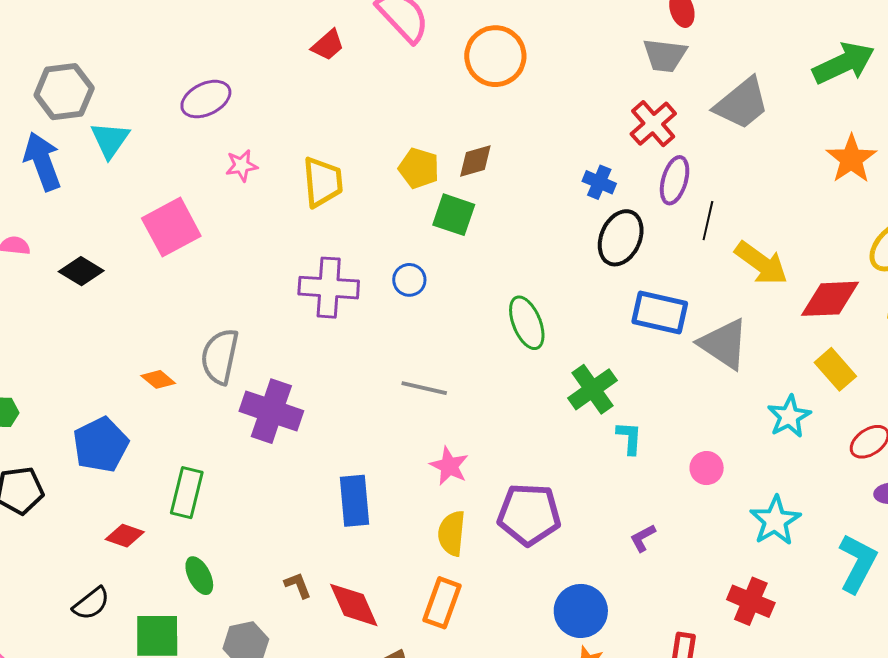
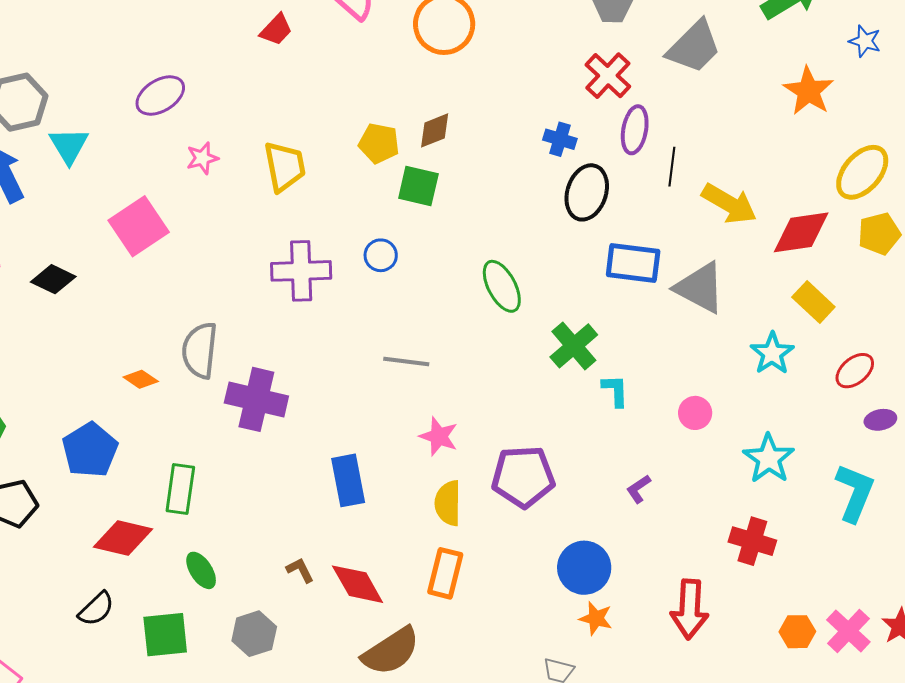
red diamond: (125, 536) -> (123, 538), size x1.5

